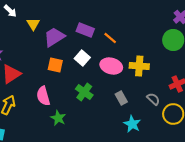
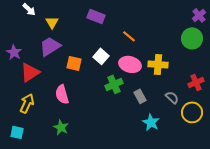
purple rectangle: (85, 30) -> (96, 16), moved
purple trapezoid: (54, 37) -> (50, 46), moved
green cross: (84, 92) -> (114, 84), moved, turned 30
green star: (58, 118) -> (61, 127), moved

